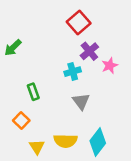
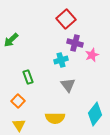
purple cross: (89, 51) -> (75, 43), turned -35
cyan diamond: (98, 142) -> (95, 114), moved
yellow triangle: (37, 147) -> (19, 125), moved

